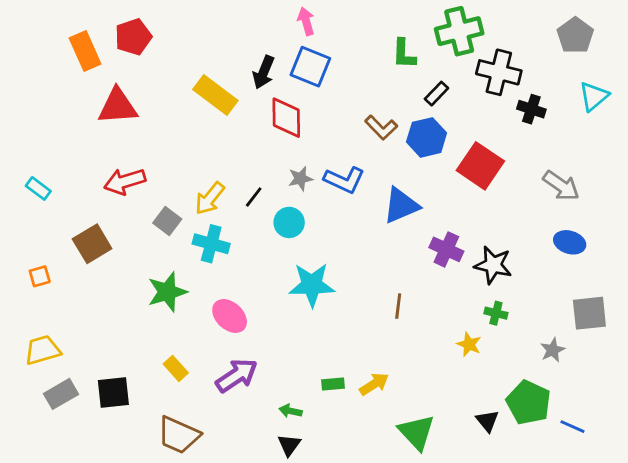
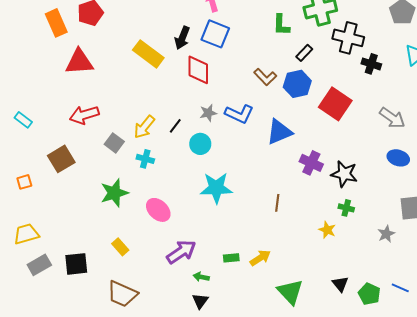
cyan cross: (211, 244) -> (145, 159), size x0.7
purple arrow: (237, 376) -> (181, 252), moved
green pentagon: (529, 402) -> (369, 294), moved, size x0.7

